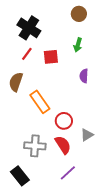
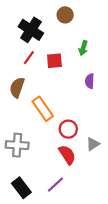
brown circle: (79, 14) -> (65, 15), moved
gray cross: (35, 146) -> (17, 145), moved
purple line: (68, 173) -> (55, 185), moved

